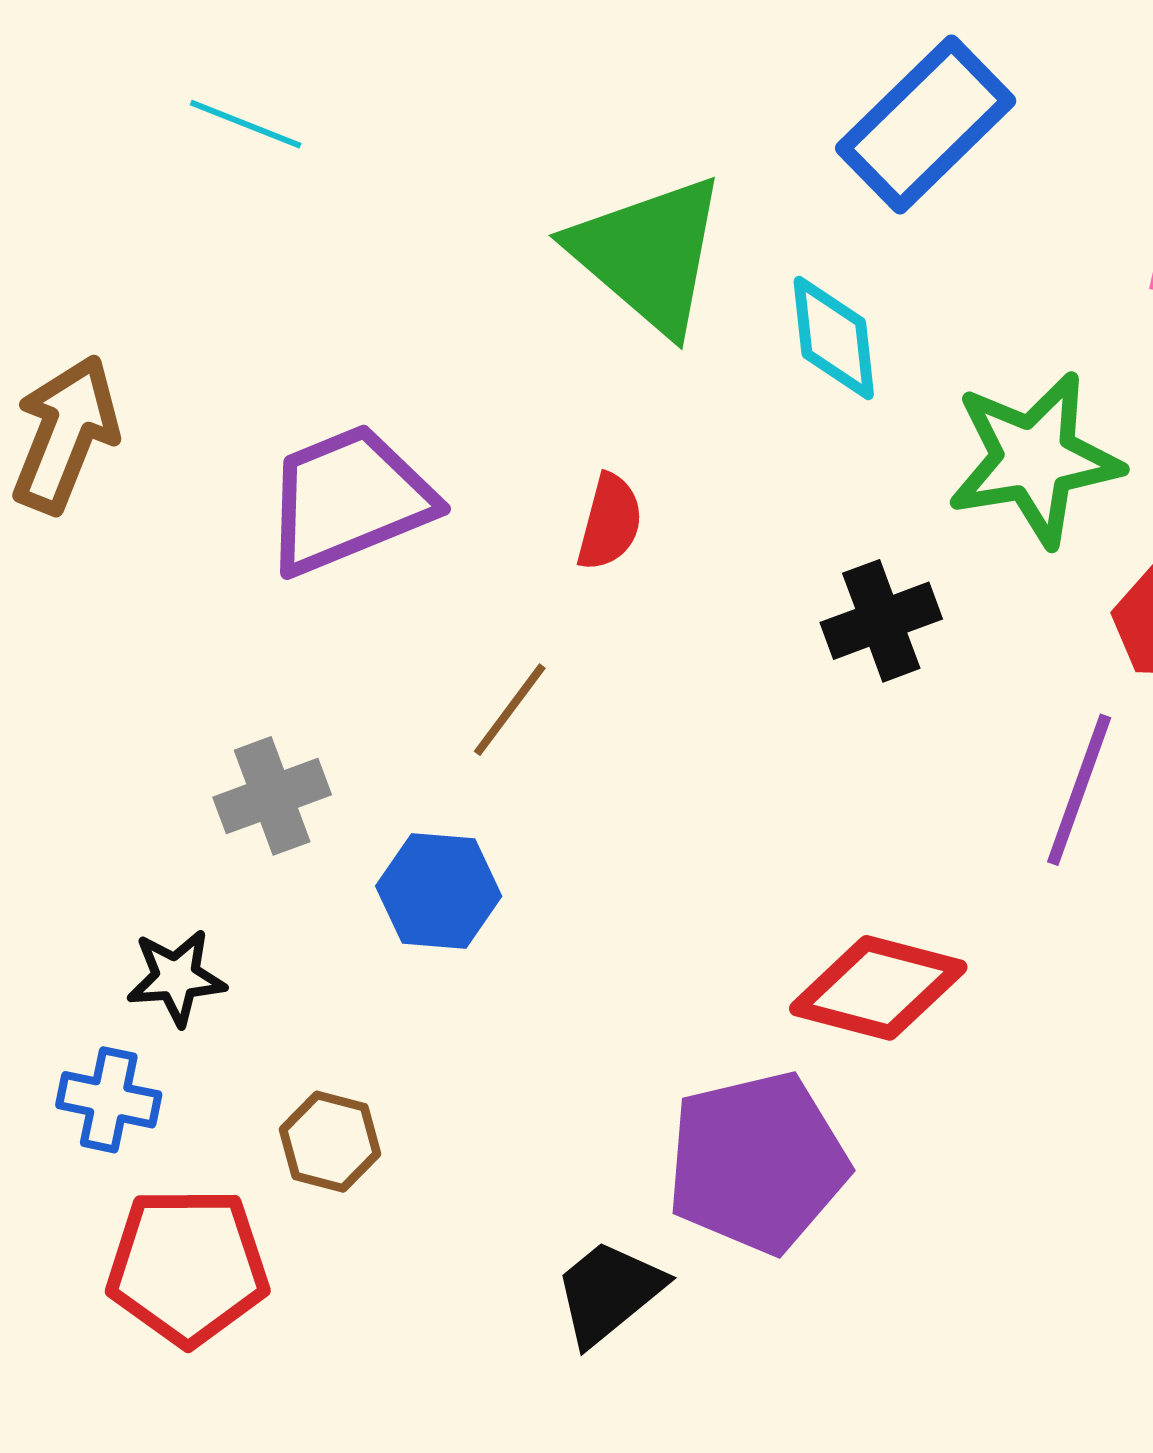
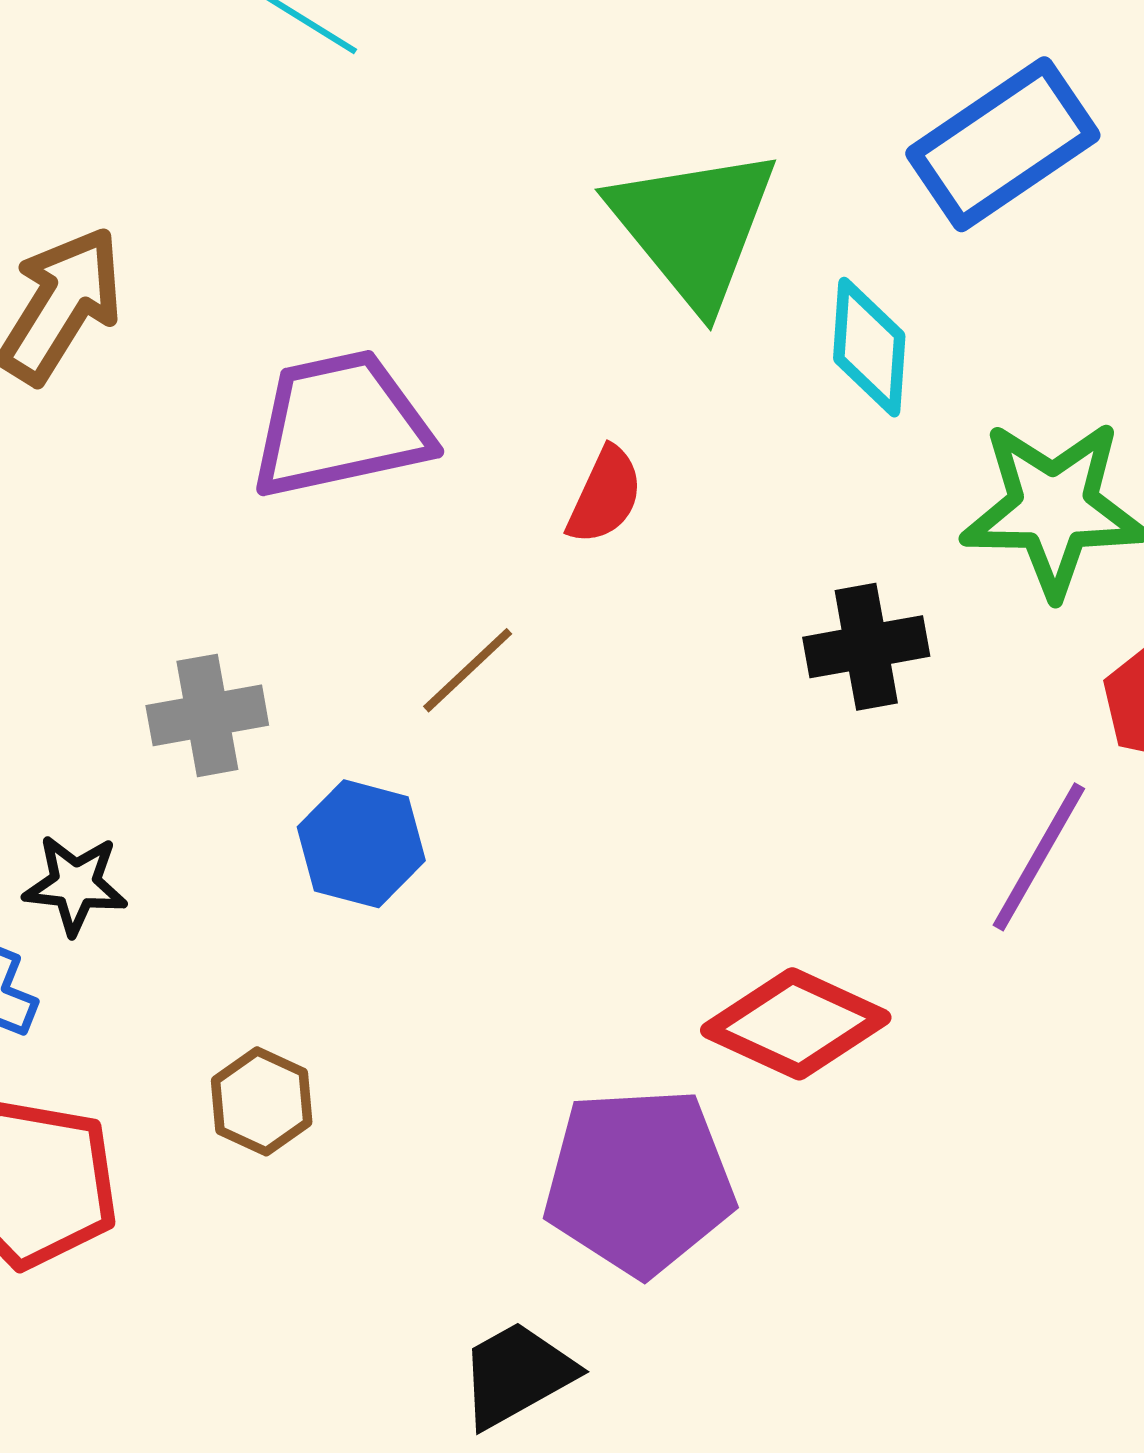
brown hexagon: (330, 1142) -> (262, 1101), moved
black trapezoid: (609, 1292) -> (517, 1374), moved

